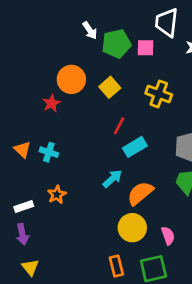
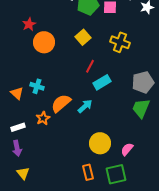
orange circle: (71, 79) -> (44, 42), moved
red star: (52, 103) -> (29, 24), moved
orange triangle: (22, 150) -> (17, 93), moved
orange semicircle: (140, 193) -> (61, 103), moved
pink semicircle: (168, 236) -> (127, 149), turned -120

